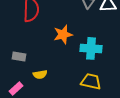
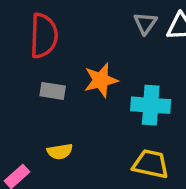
gray rectangle: (19, 56) -> (53, 91), moved

